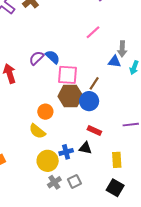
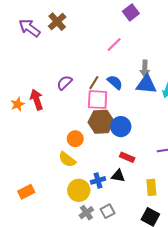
pink line: (93, 32) -> (114, 44), moved
gray arrow: (122, 49) -> (145, 69), moved
blue semicircle: (53, 57) -> (115, 82), moved
blue triangle: (114, 62) -> (146, 84), size x1.5
brown line: (94, 83) -> (94, 83), moved

